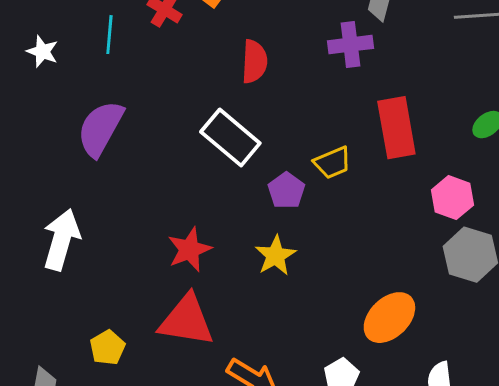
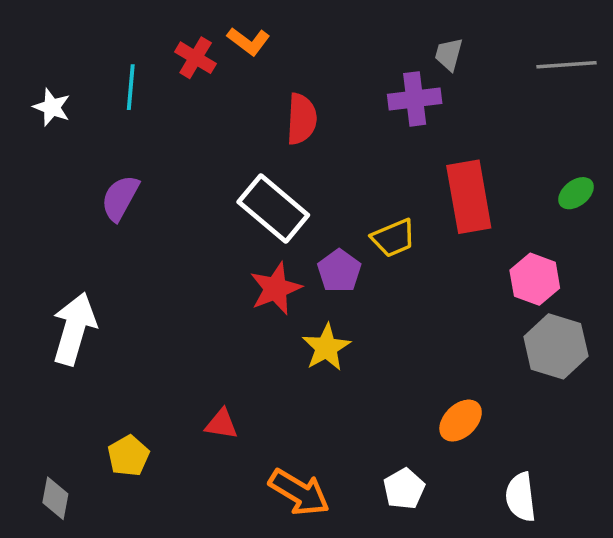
purple semicircle: (100, 129) -> (120, 198), size x0.7
red star: (189, 250) -> (276, 289), moved
orange ellipse: (389, 318) -> (461, 421), size x0.7
red triangle: (186, 321) -> (221, 424), size x0.5

